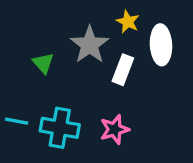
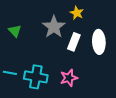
white ellipse: (161, 45) -> (99, 42), moved
green triangle: (43, 63) -> (15, 31), moved

